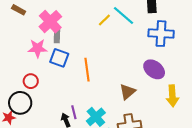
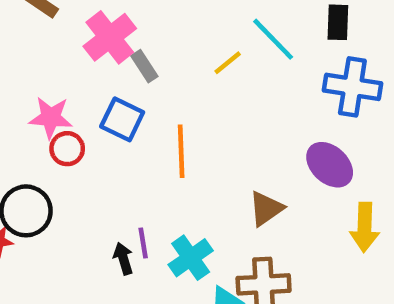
yellow line: (104, 20) -> (228, 63), moved
gray rectangle: (57, 36) -> (144, 66), moved, turned -40
pink star: (38, 48) -> (51, 118), moved
red circle: (31, 81) -> (67, 149), moved

